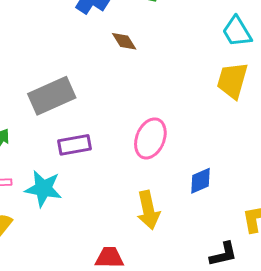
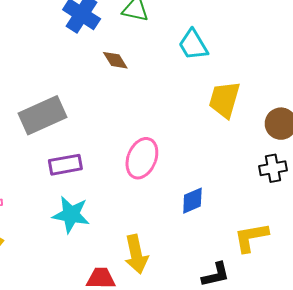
cyan trapezoid: (237, 32) -> (193, 45), moved
cyan star: (43, 189) -> (71, 215), moved
yellow arrow: (148, 210) -> (136, 254), moved

